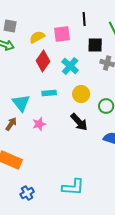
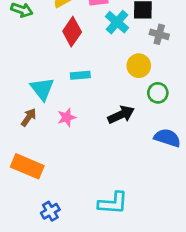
cyan cross: (70, 66) -> (117, 22), moved
yellow circle: (81, 94) -> (139, 66), moved
black arrow: (79, 122) -> (121, 115), turned -72

